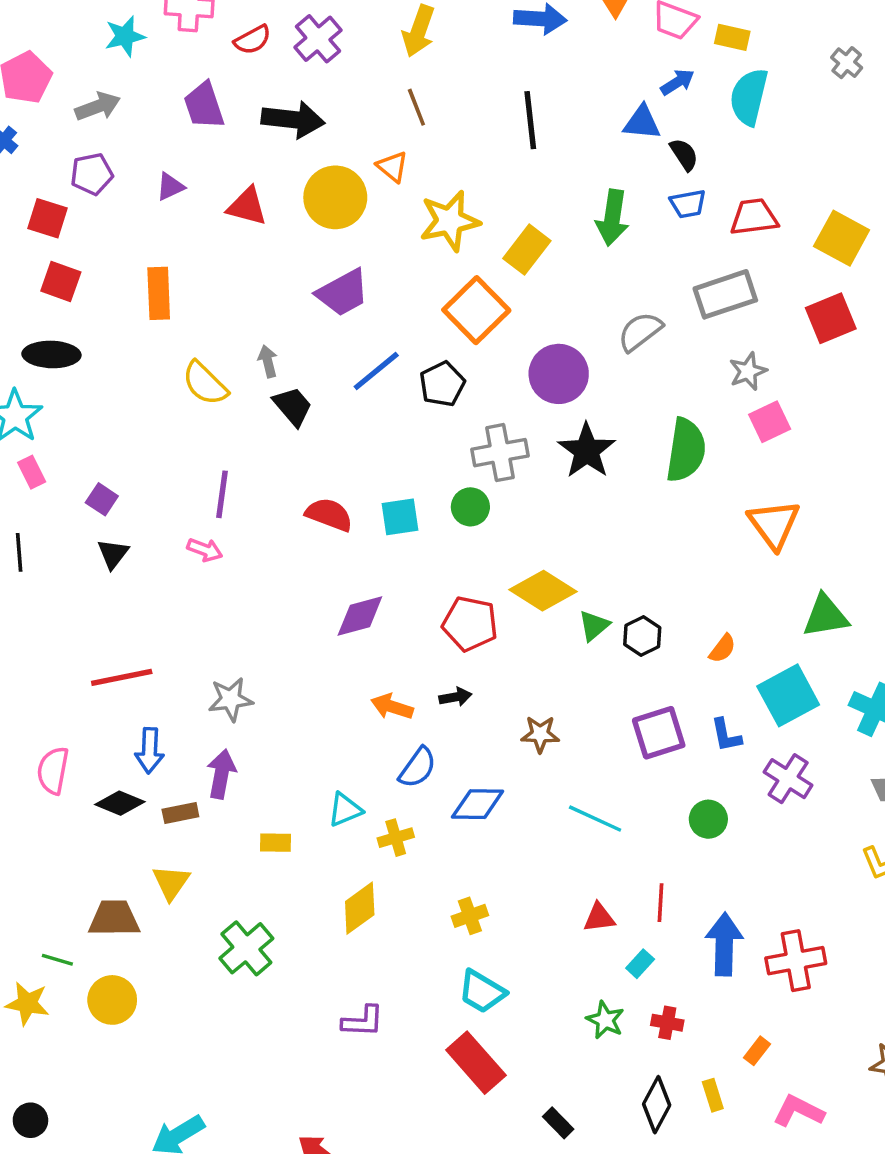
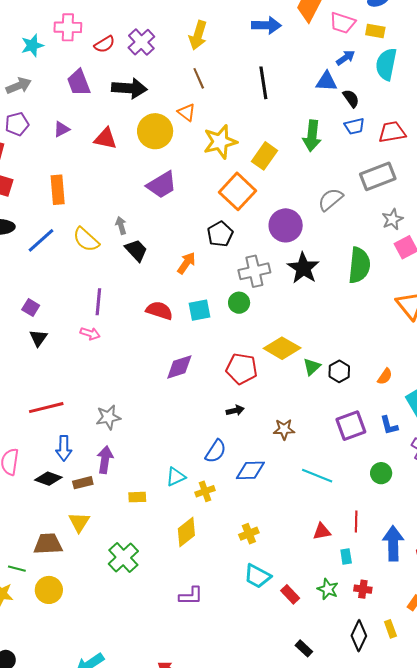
blue line: (376, 371) -> (41, 240), moved
orange arrow: (392, 707) -> (186, 263), moved, turned 110
cyan rectangle: (640, 964) -> (346, 556), turned -49
red rectangle: (476, 1063) -> (290, 594), moved, size x0.6

